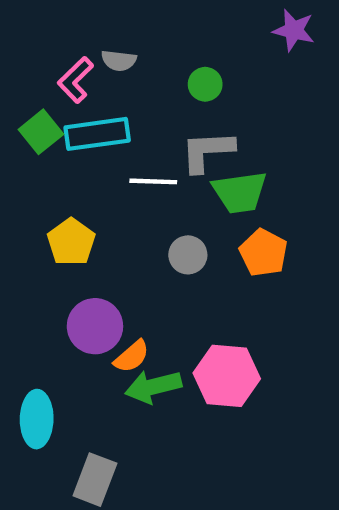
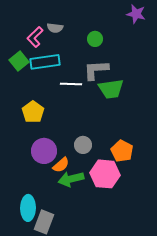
orange pentagon: (263, 253) -> (122, 151), moved
gray circle: (188, 255) -> (83, 145), moved
cyan ellipse: (37, 419) -> (28, 208), moved

